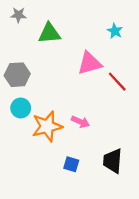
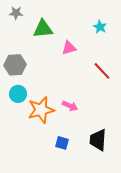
pink triangle: (90, 63) -> (69, 48), moved, size x0.7

